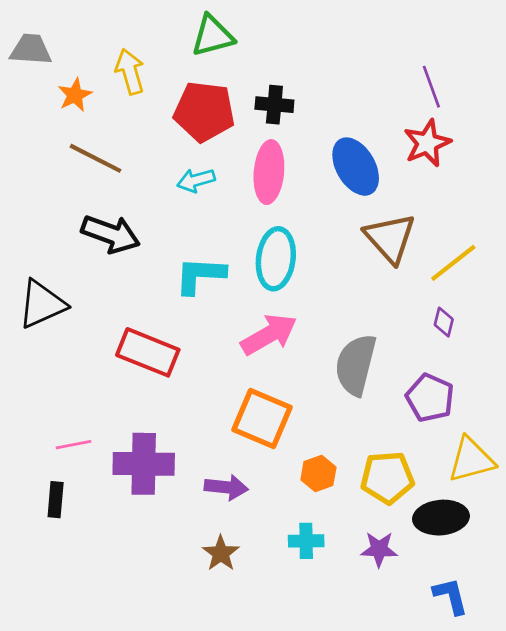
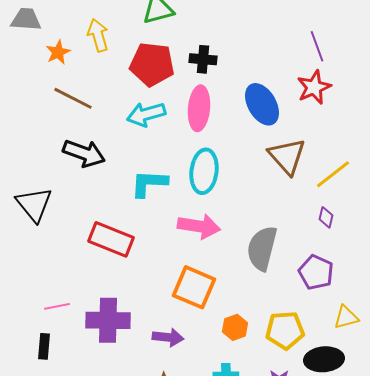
cyan arrow: (196, 180) -> (146, 114), size x1.4
black triangle: (42, 304) -> (34, 204), turned -45
pink arrow: (269, 334) -> (199, 226), turned 39
yellow triangle: (471, 460) -> (346, 317), size x0.7

